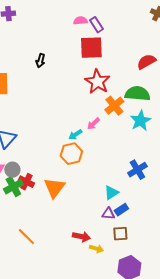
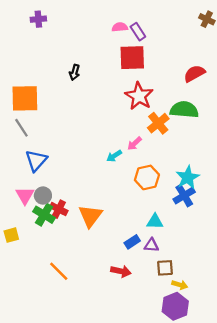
cyan star: (140, 121) -> (188, 177), moved
orange hexagon: (71, 154) -> (147, 177), moved
green cross: (13, 187) -> (44, 215), turned -30
cyan triangle: (111, 193) -> (155, 222), turned 35
blue rectangle: (121, 210) -> (132, 242), moved
yellow arrow: (96, 249) -> (180, 285), moved

